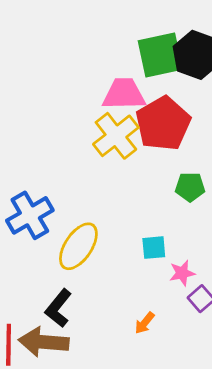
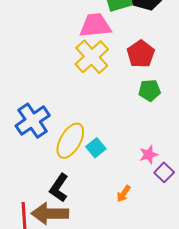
red pentagon: (163, 124) -> (141, 54), moved, size x0.7
cyan square: (154, 248) -> (96, 148), moved, turned -30

